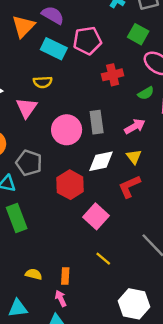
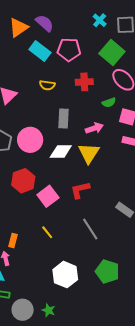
green square: (138, 34) -> (112, 53), size x1.4
yellow semicircle: (43, 82) -> (47, 85), moved
pink circle: (67, 130) -> (30, 140), moved
yellow triangle: (134, 157) -> (89, 153), size x1.6
red hexagon: (70, 185) -> (23, 181), moved
red L-shape: (129, 186) -> (80, 190), moved

